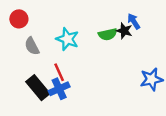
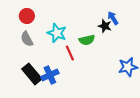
red circle: (19, 19) -> (27, 16), moved
green semicircle: (108, 34) -> (87, 40), moved
red line: (59, 72) -> (70, 53), moved

